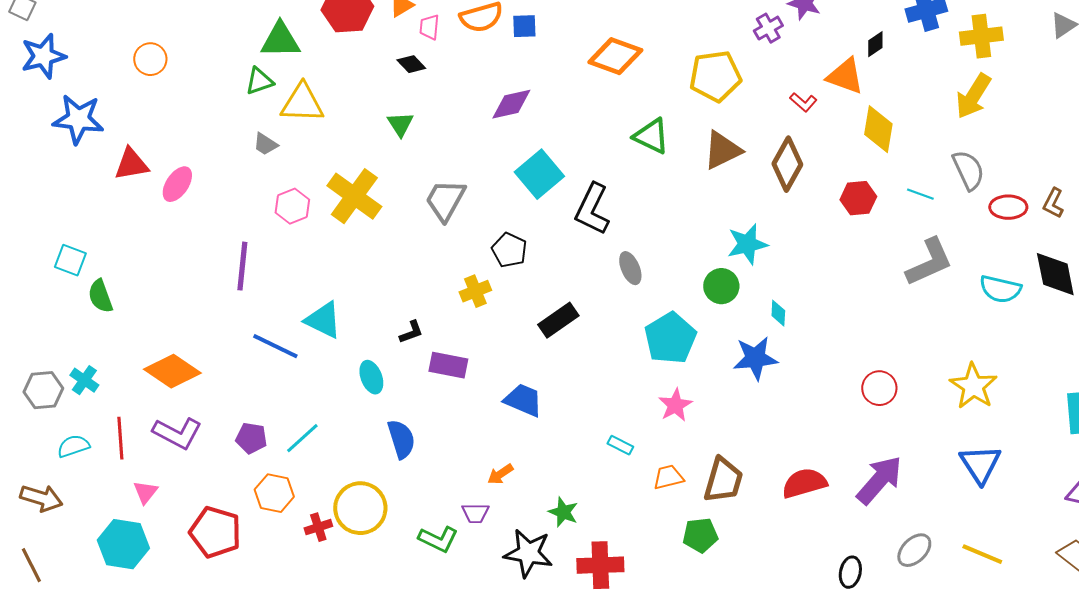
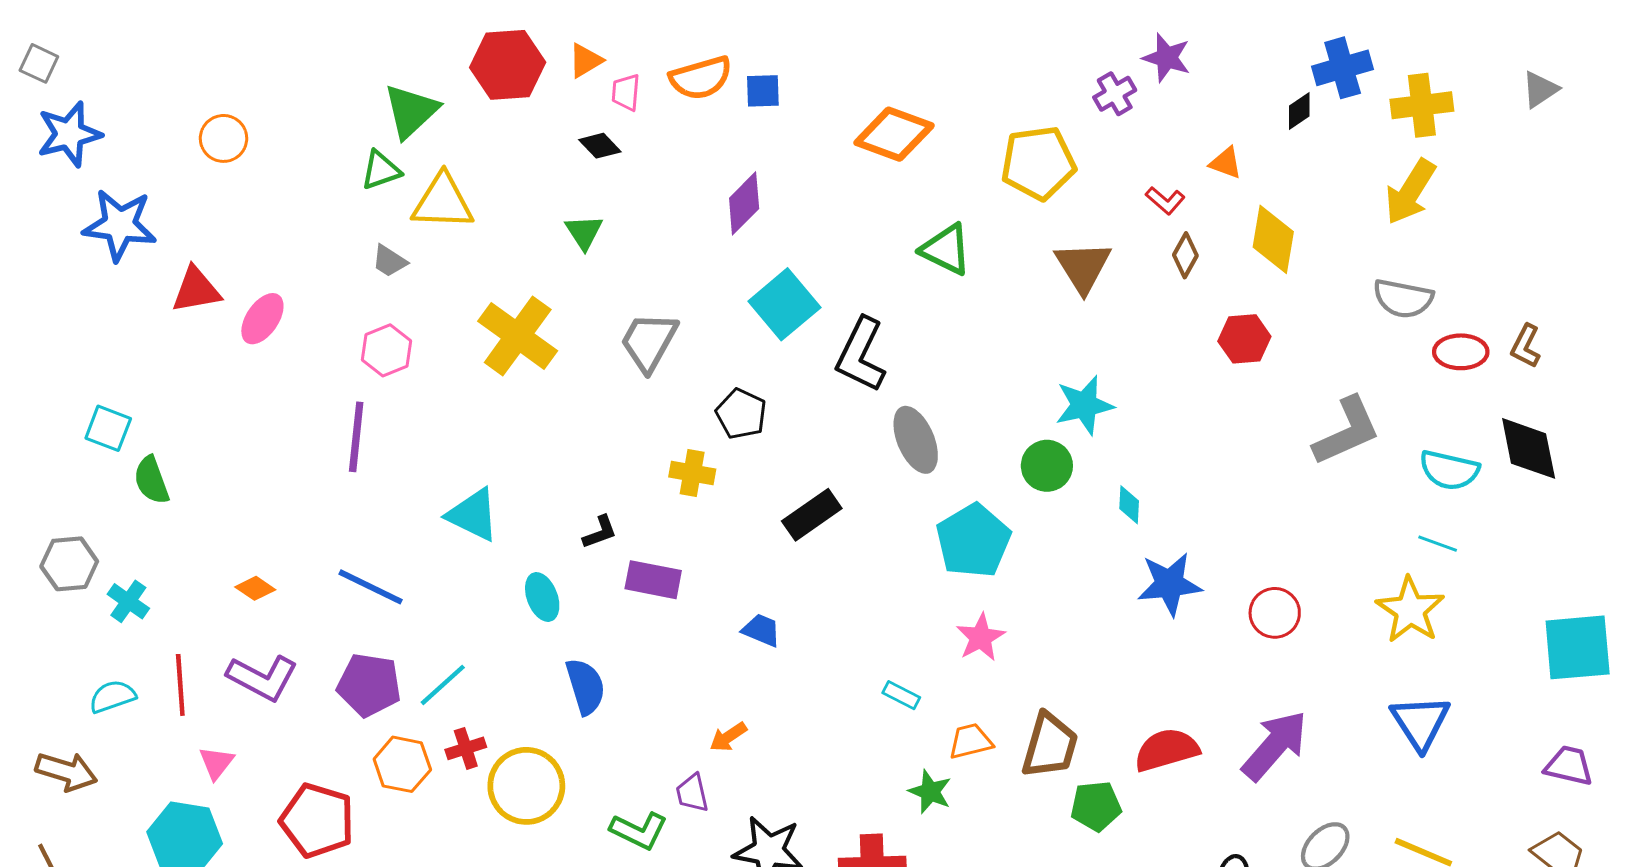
green triangle: (280, 40) -> (411, 111), turned -42
black diamond: (875, 44) -> (1299, 111), moved
orange triangle: (845, 76) -> (1226, 163), size x0.6
purple diamond: (511, 104) -> (744, 203), turned -33
brown triangle: (722, 150) -> (1083, 267), moved, turned -36
brown diamond: (787, 164) -> (1185, 255), moved, size x0.6
gray semicircle: (968, 170) -> (1403, 298), turned 126
cyan line: (920, 194) -> (1438, 544), moved
pink hexagon: (292, 206) -> (386, 350), moved
gray ellipse: (630, 268) -> (916, 440), size x1.4
yellow cross: (475, 291) -> (692, 473), turned 32
blue line: (275, 346) -> (371, 587), moved
blue star: (755, 358) -> (1169, 584), moved
orange diamond: (172, 371) -> (255, 588), size x0.5
gray hexagon: (43, 390) -> (69, 564), moved
blue trapezoid: (523, 400) -> (761, 630), size x0.7
purple pentagon: (251, 438) -> (369, 685), size x1.4
green star: (563, 512) -> (930, 792), moved
purple trapezoid: (475, 513) -> (692, 793), turned 76
red cross: (318, 527) -> (466, 748), moved
green pentagon: (700, 535) -> (1096, 806), moved

